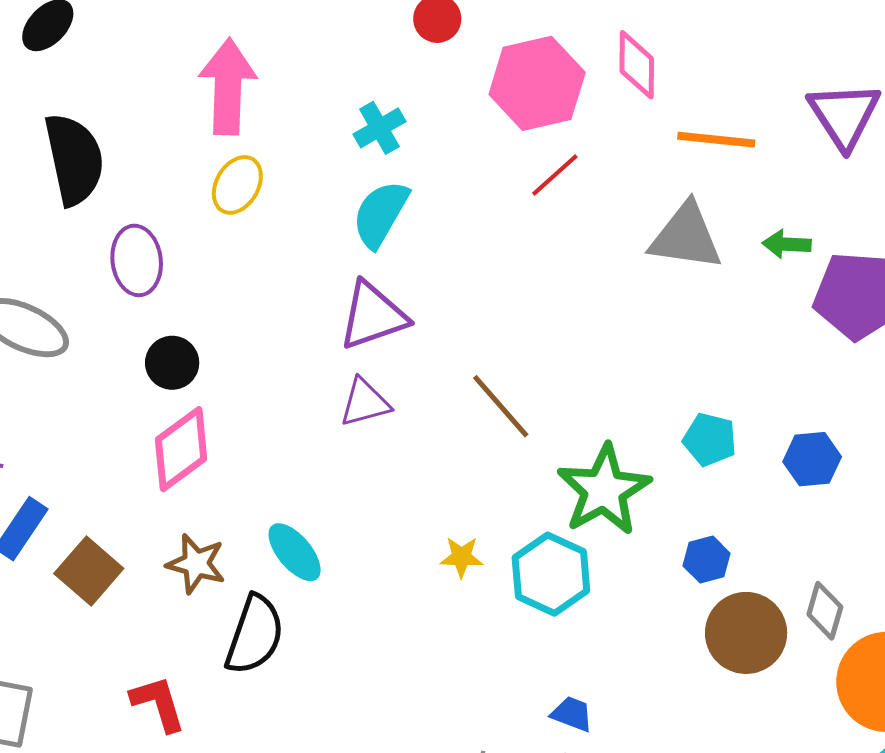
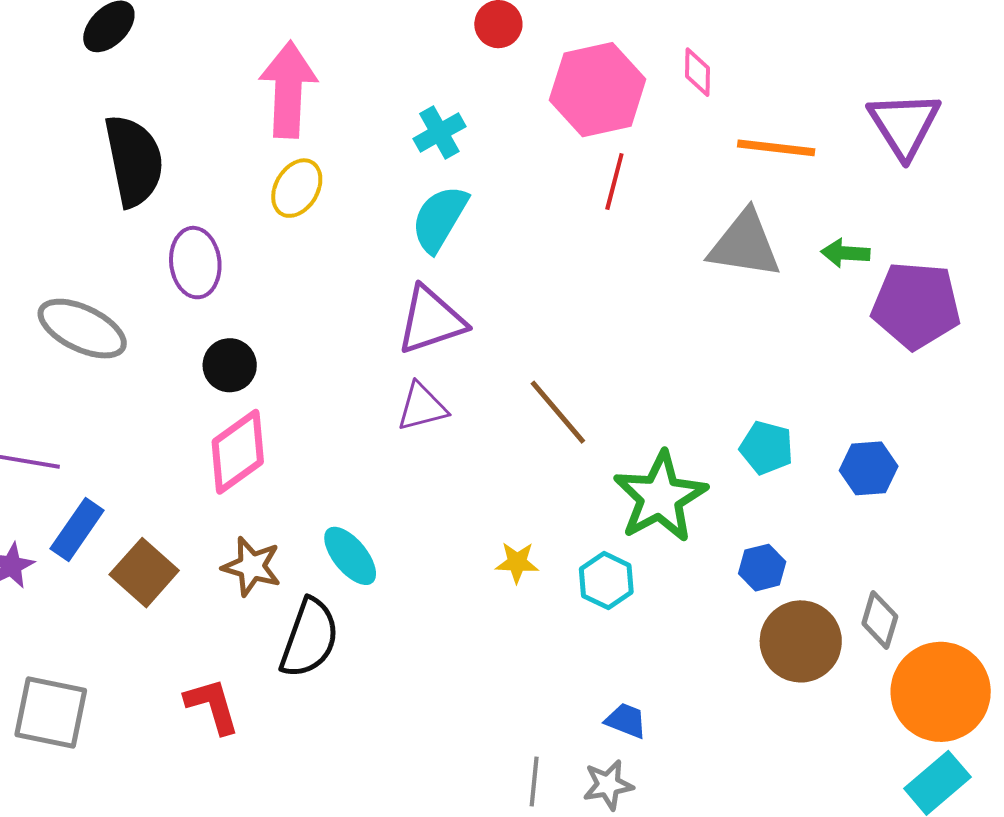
pink diamond: (637, 65) -> (697, 72), size x0.7
red line: (555, 175) -> (614, 182), turned -34
cyan hexagon: (551, 574) -> (606, 581), size x0.7

